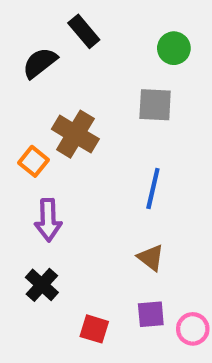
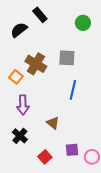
gray square: (155, 105) -> (67, 58), moved
brown triangle: (151, 258) -> (53, 123), moved
red square: (94, 329) -> (45, 157), turned 32

